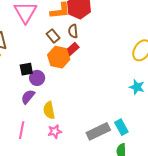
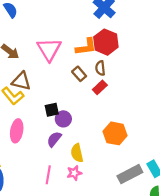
orange hexagon: (59, 57) -> (115, 133), moved
pink star: (55, 131) -> (74, 173), moved

